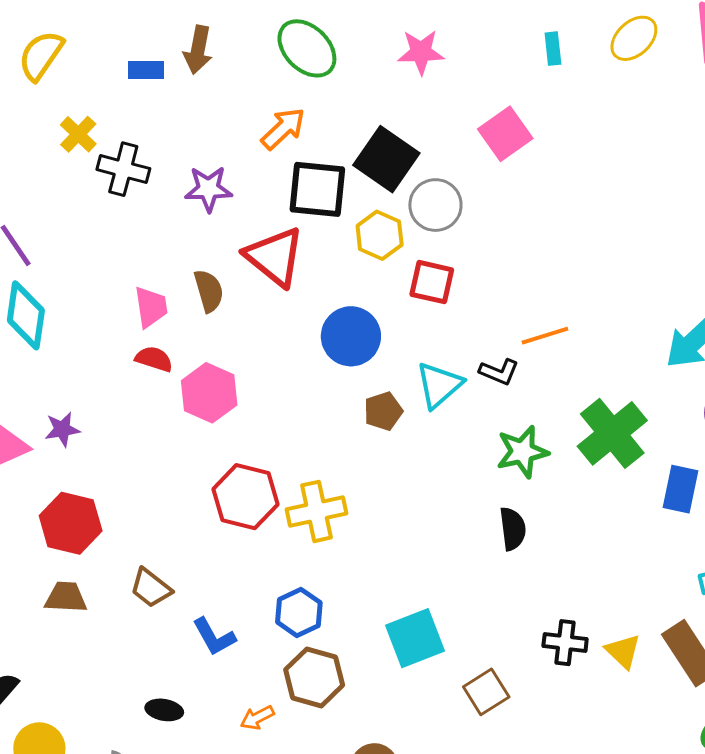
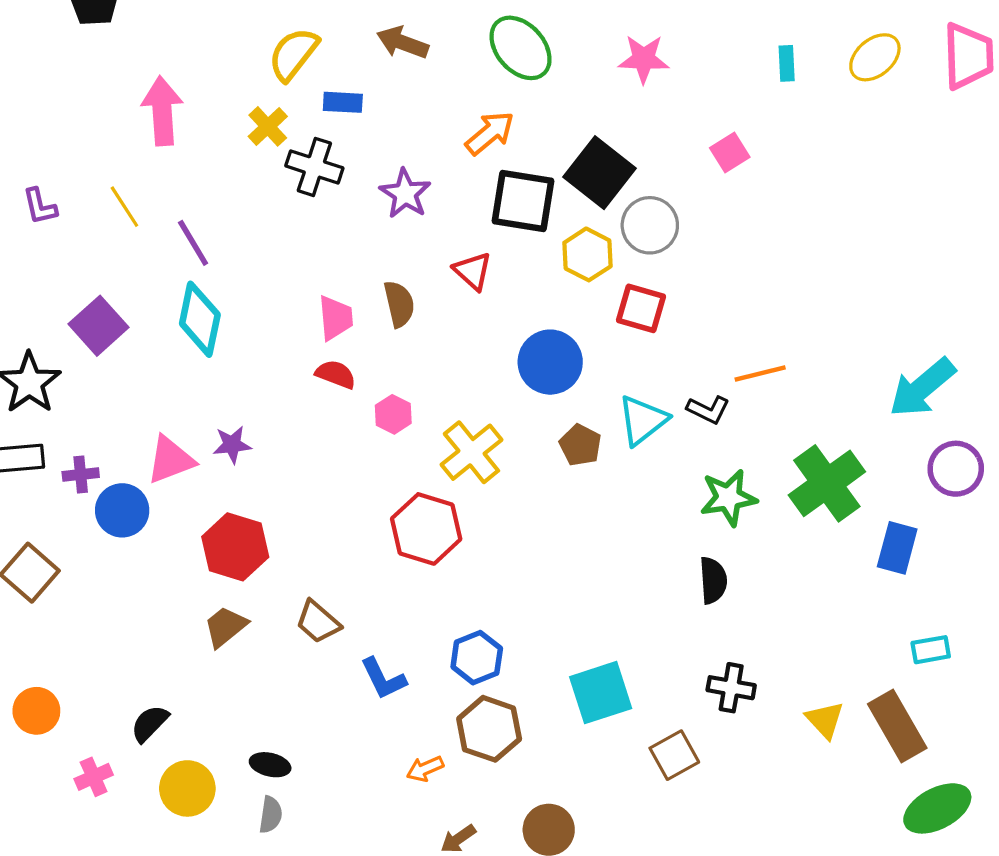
brown arrow: (198, 50) -> (403, 43), turned 96
yellow semicircle: (41, 55) -> (293, 54), moved
blue rectangle: (146, 70) -> (343, 102), moved
pink square: (505, 134) -> (730, 153), size x0.7
purple star: (208, 189) -> (405, 194), turned 30
red triangle: (275, 257) -> (473, 271), size x0.6
pink hexagon: (209, 393) -> (393, 414), size x0.6
brown pentagon: (383, 411) -> (580, 445), turned -30
yellow cross: (317, 511) -> (471, 452), moved, turned -30
brown trapezoid: (66, 597) -> (225, 627), turned -45
black cross: (565, 643) -> (731, 688), moved
black ellipse: (164, 710) -> (270, 765), moved

